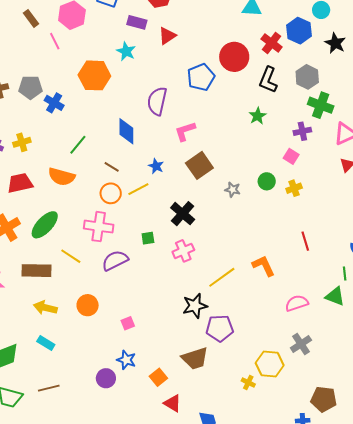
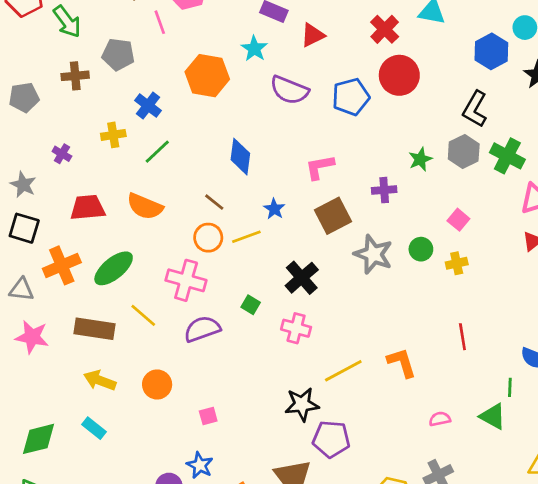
red cross: (272, 43) -> (385, 29), moved
gray hexagon: (307, 77) -> (464, 151), moved
black L-shape: (268, 80) -> (475, 109), moved
gray pentagon: (31, 87) -> (118, 54), moved
purple semicircle: (157, 101) -> (289, 90), moved, turned -88
purple cross: (302, 131) -> (384, 190), moved
yellow cross: (22, 142) -> (113, 135), moved
green line: (78, 145) -> (157, 152), moved
gray star: (233, 190) -> (373, 254), size x1.8
green square: (148, 238) -> (251, 305), turned 32
pink cross: (183, 251) -> (296, 328), turned 30
pink semicircle: (297, 303) -> (440, 419), size x0.7

